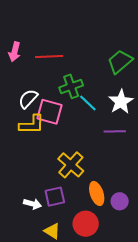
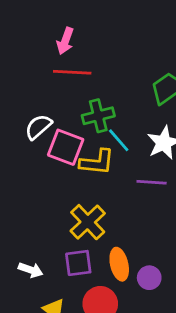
pink arrow: (15, 52) -> (65, 41), moved
yellow L-shape: (32, 124) -> (97, 162), moved
purple square: (55, 197) -> (78, 263), moved

